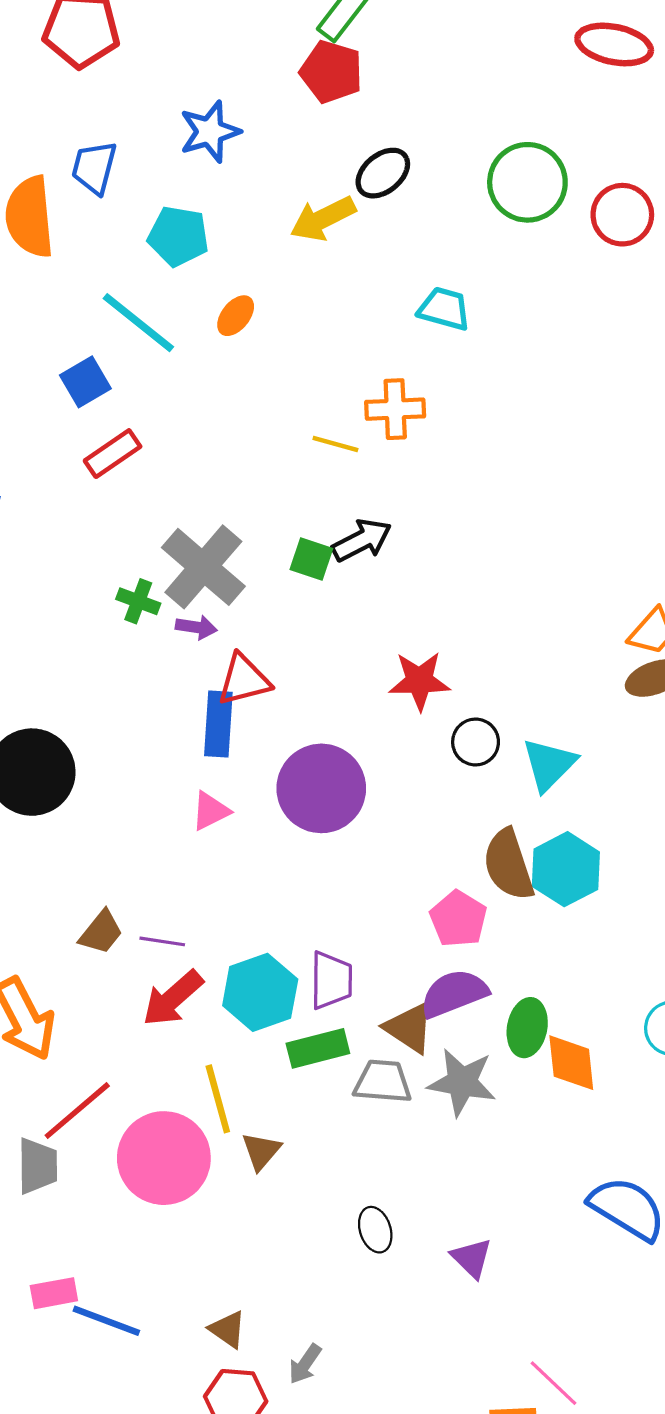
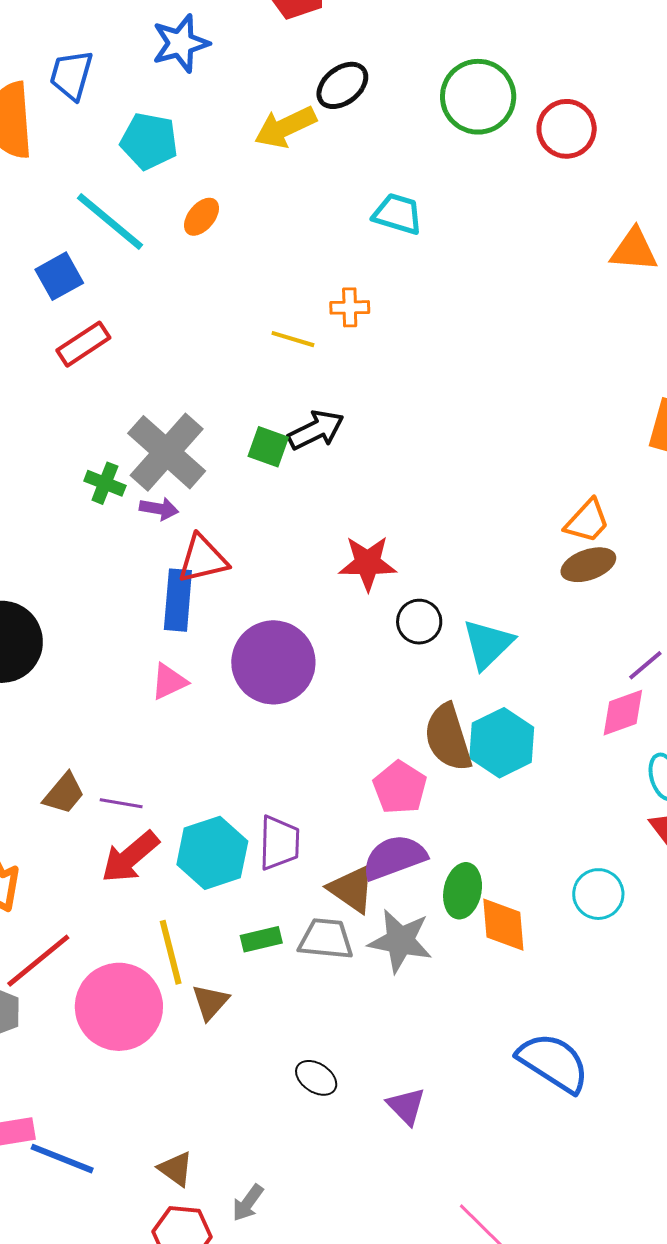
orange cross: (395, 409) -> (350, 307), size x0.7
green rectangle: (318, 1048) -> (261, 939), moved, size x0.7
black ellipse: (375, 1230) -> (316, 1078), turned -39

